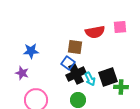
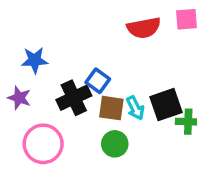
brown square: (75, 47) -> (111, 108), moved
black cross: (76, 74) -> (74, 98), moved

